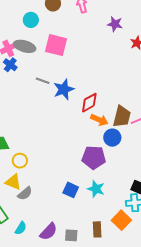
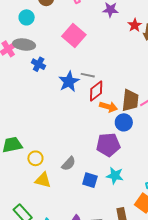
pink square: (56, 45) -> (74, 35), moved, turned 35
blue cross: (10, 65) -> (39, 64), moved
gray line: (43, 81) -> (88, 75), moved
yellow triangle: (13, 182) -> (43, 180), moved
gray semicircle: (25, 193) -> (69, 164), moved

